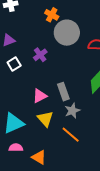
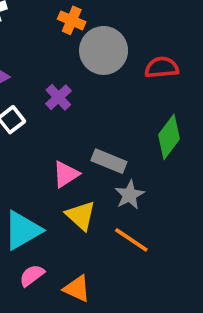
gray rectangle: (63, 92) -> (109, 161), turned -42
pink semicircle: (16, 148) -> (32, 275), turned -32

